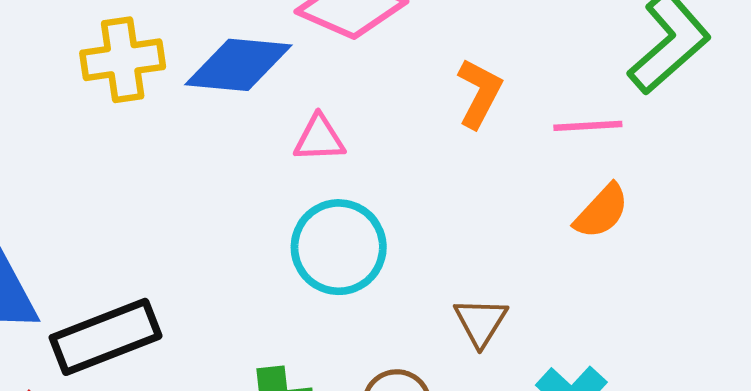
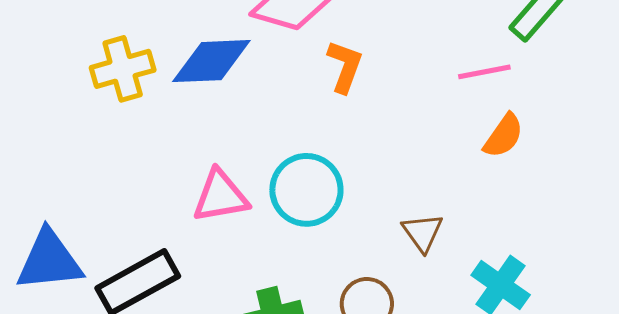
orange L-shape: (479, 93) -> (345, 66), moved
pink triangle: (319, 138) -> (220, 196), moved, size x1.4

